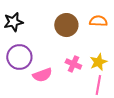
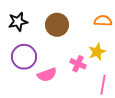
brown circle: (66, 25) -> (57, 25), moved
yellow star: (98, 62) -> (97, 52), moved

